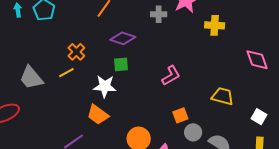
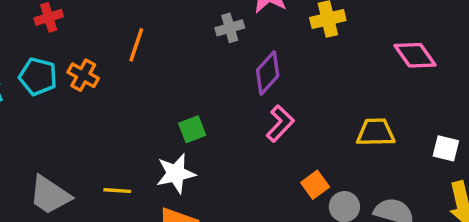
purple diamond: (123, 38) -> (268, 73), moved, turned -50
orange cross: (76, 52) -> (83, 75), moved
yellow line: (66, 73) -> (117, 191), moved, turned 49

